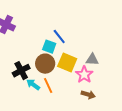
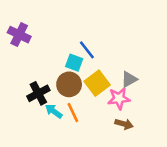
gray triangle: (92, 60) -> (129, 79), turned -32
yellow square: (67, 63) -> (97, 83), turned 30
pink star: (84, 75) -> (119, 98), turned 30

